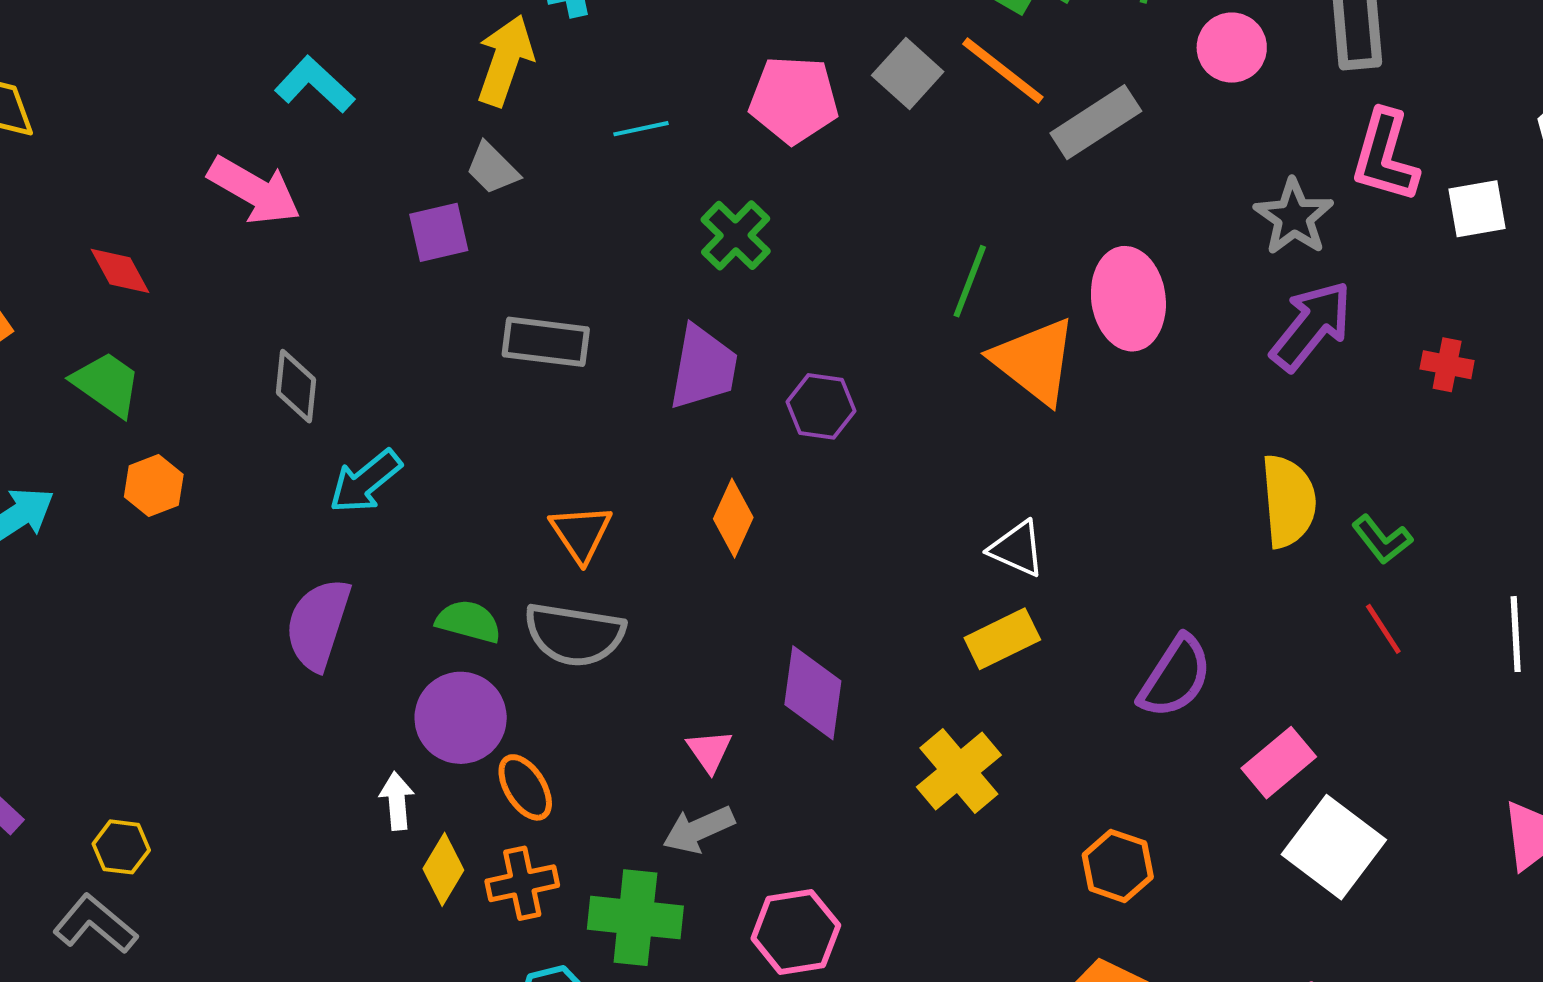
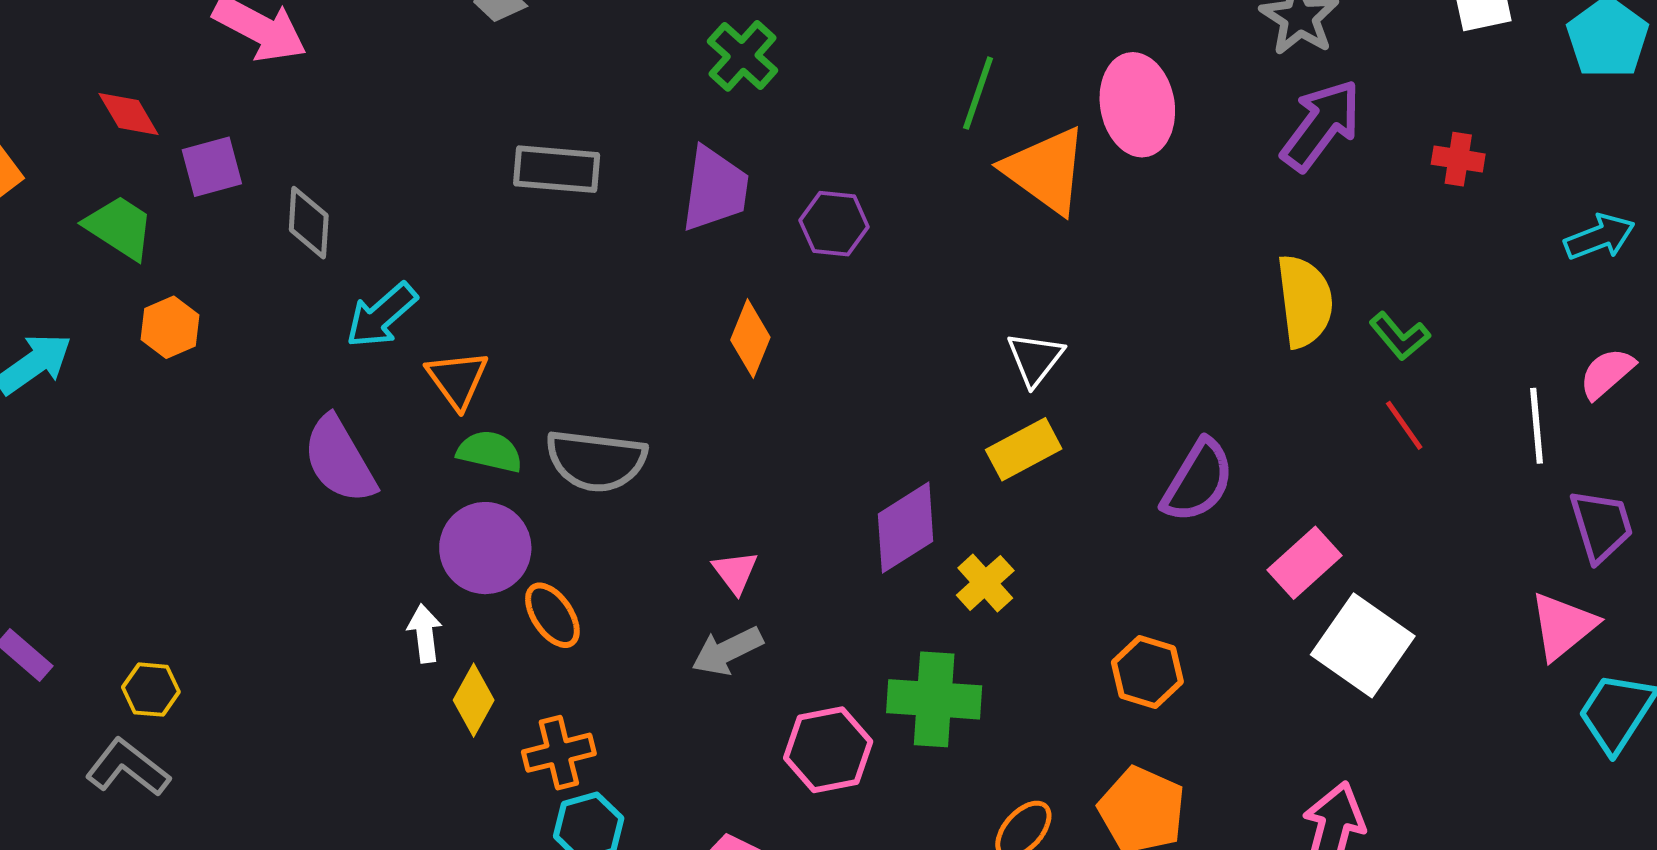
purple square: (439, 232) -> (212, 167), moved
orange triangle: (581, 533) -> (457, 379), moved
white triangle: (1017, 549) -> (1035, 359), turned 46
purple semicircle: (318, 624) -> (339, 460), turned -46
purple diamond: (813, 693) -> (906, 528), moved, turned 52
yellow cross: (959, 771) -> (985, 583), size x0.7
orange cross: (522, 883) -> (559, 753), moved
green cross: (635, 918) -> (934, 699), moved

